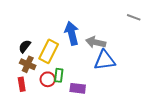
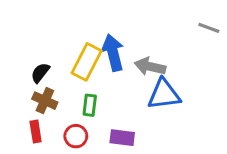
yellow rectangle: (49, 51) -> (87, 62), moved
green rectangle: (59, 75) -> (90, 105), moved
red circle: (48, 79) -> (76, 136), moved

